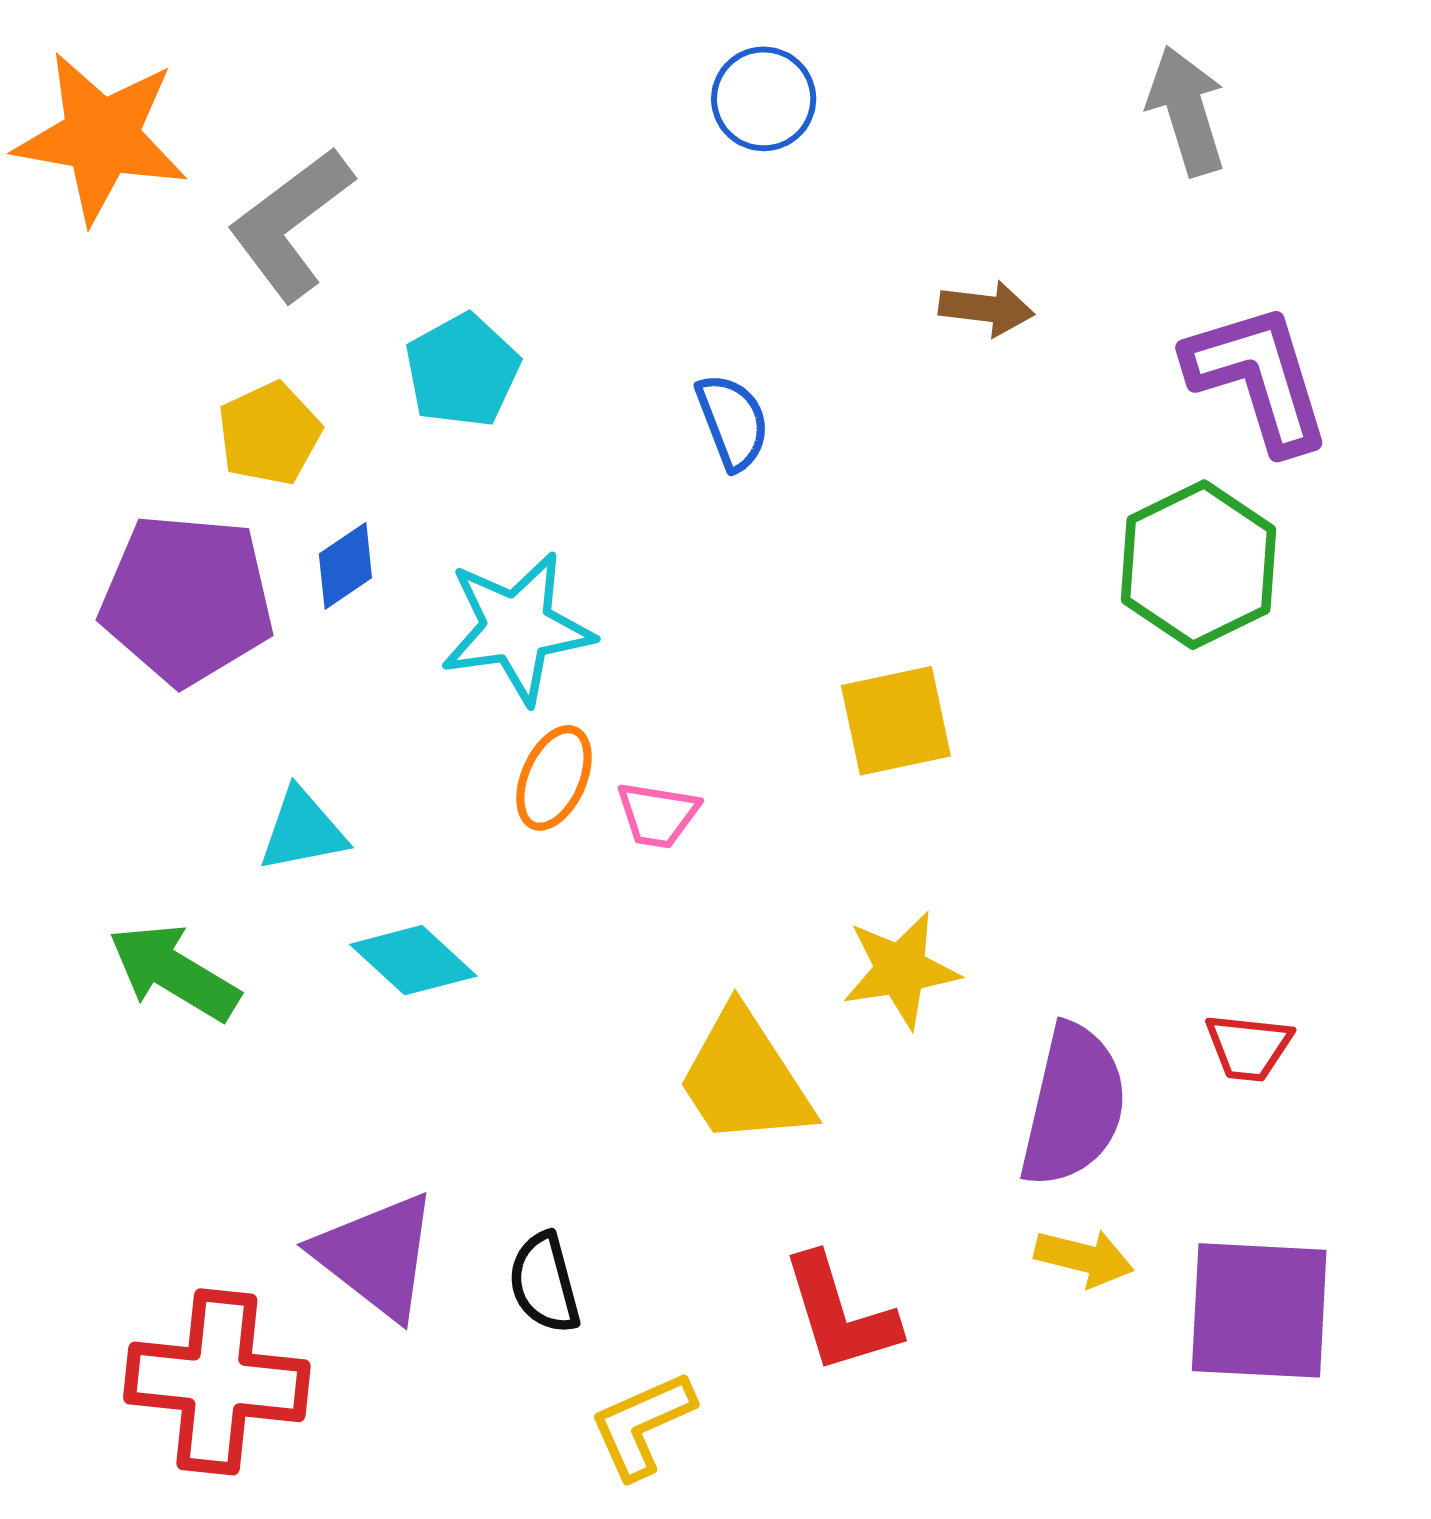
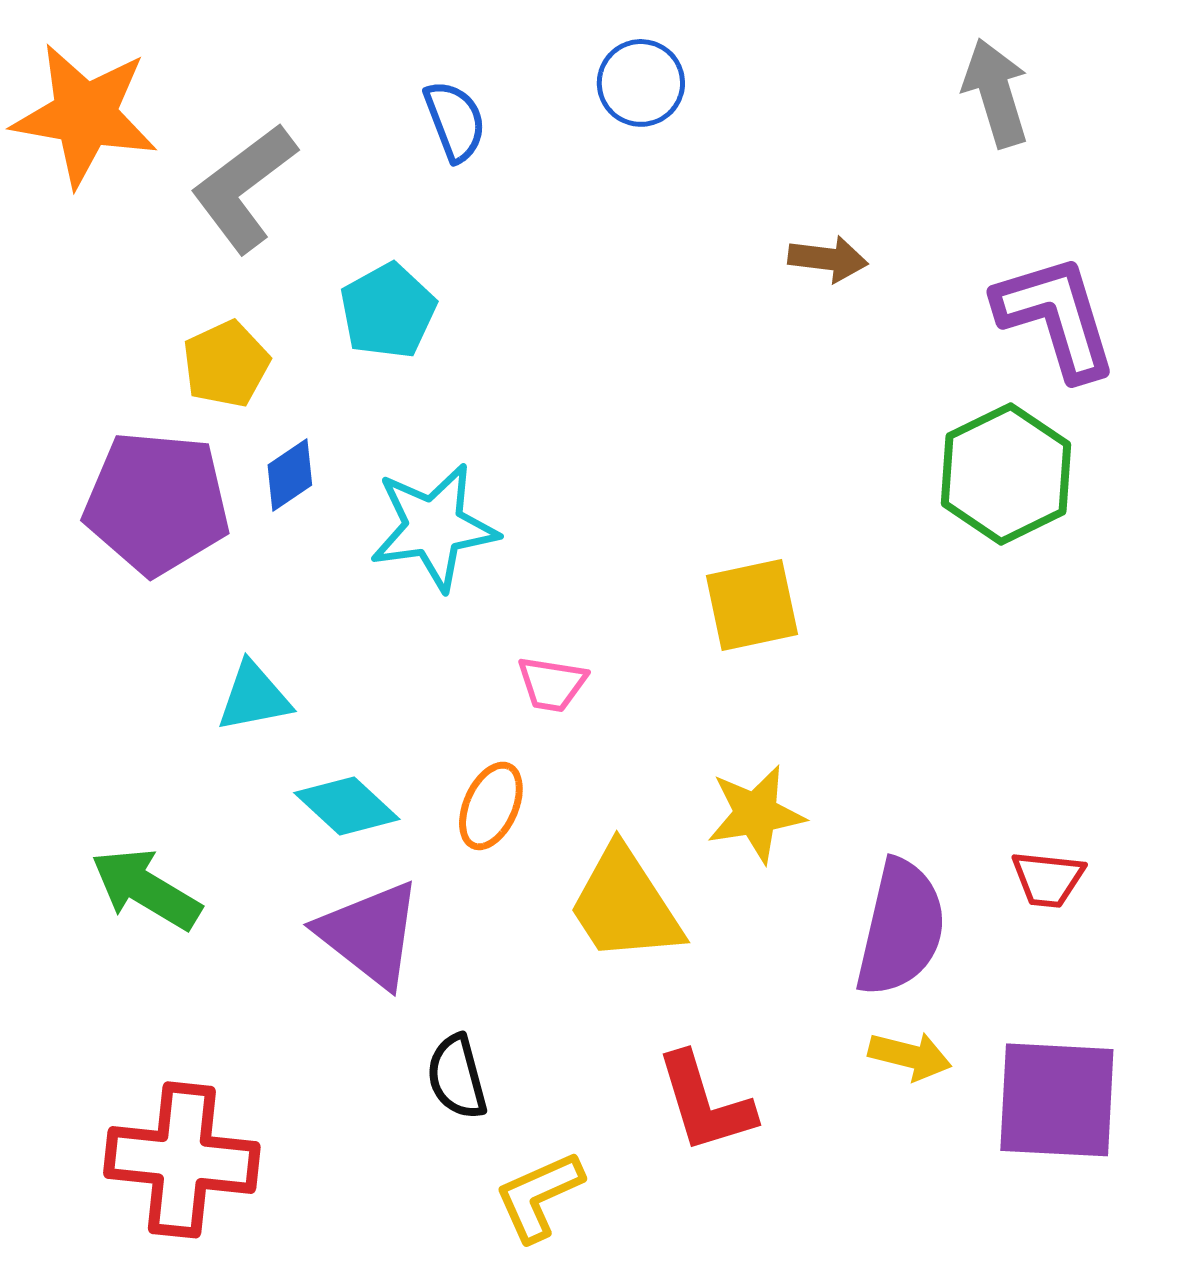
blue semicircle: (733, 422) -> (455, 121), moved
orange ellipse: (554, 778) -> (491, 806), moved
green arrow: (174, 972) -> (146, 889), moved
purple triangle: (376, 1256) -> (370, 934), moved

